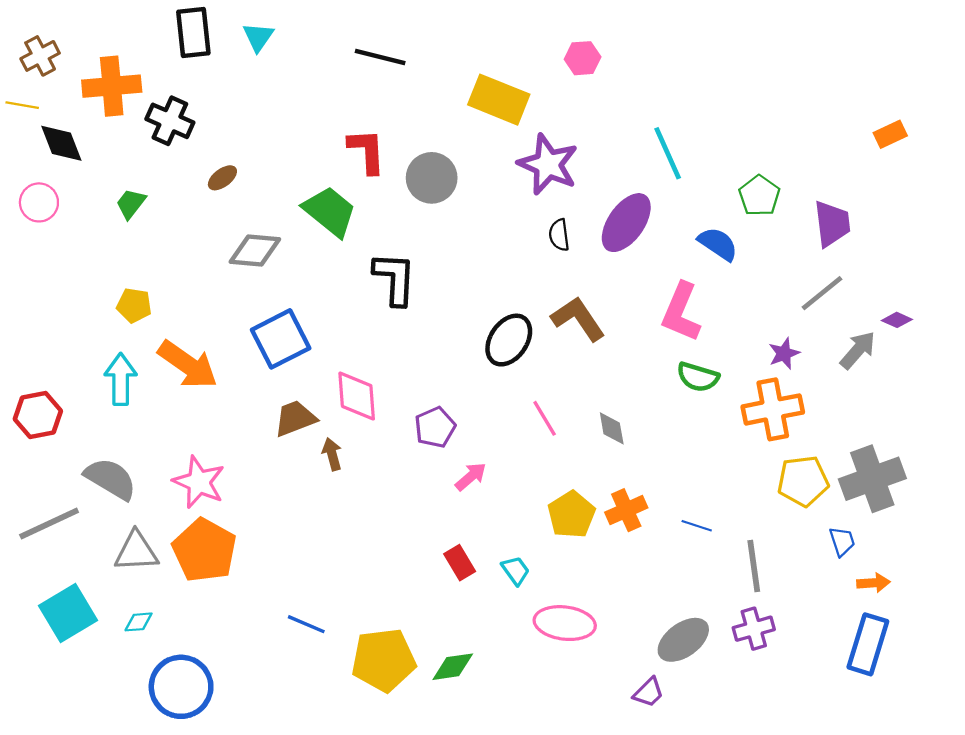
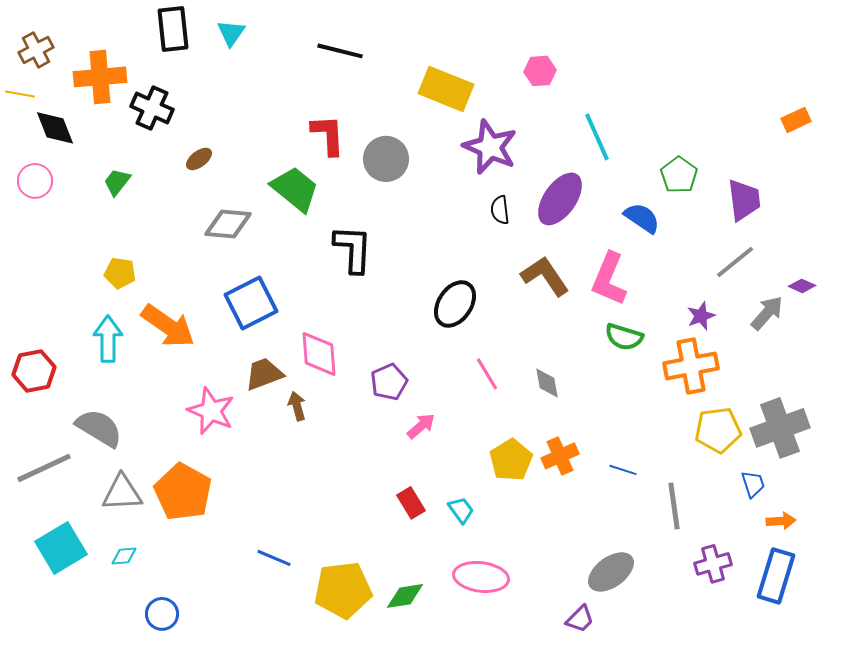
pink hexagon: (583, 58) -> (540, 71), moved
brown L-shape: (578, 319) -> (545, 276), moved
pink star: (199, 482) -> (211, 411), moved
pink ellipse: (565, 623) -> (481, 577), moved
purple cross: (754, 629) -> (713, 564), moved
blue circle: (181, 687) -> (162, 614), size x0.6

